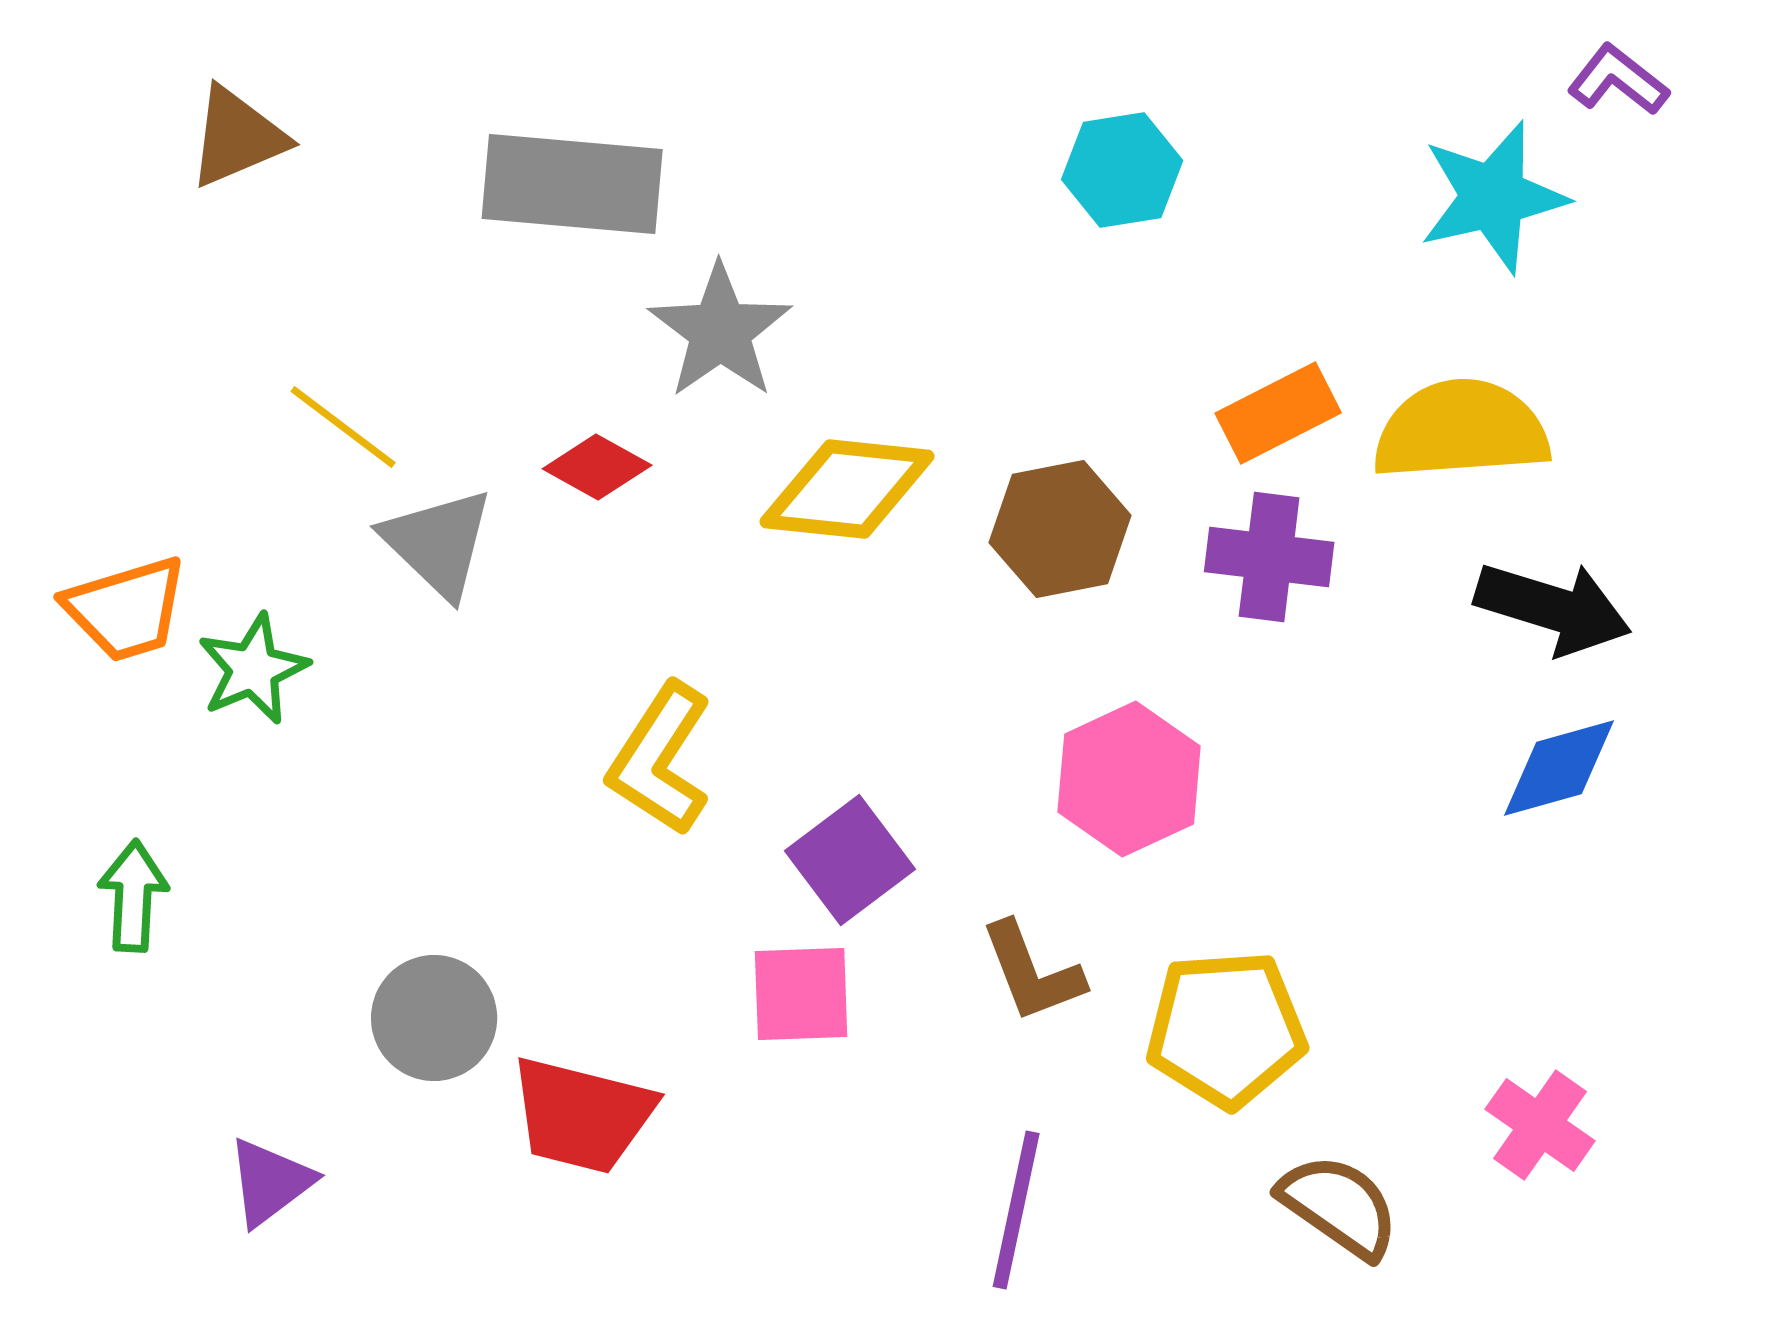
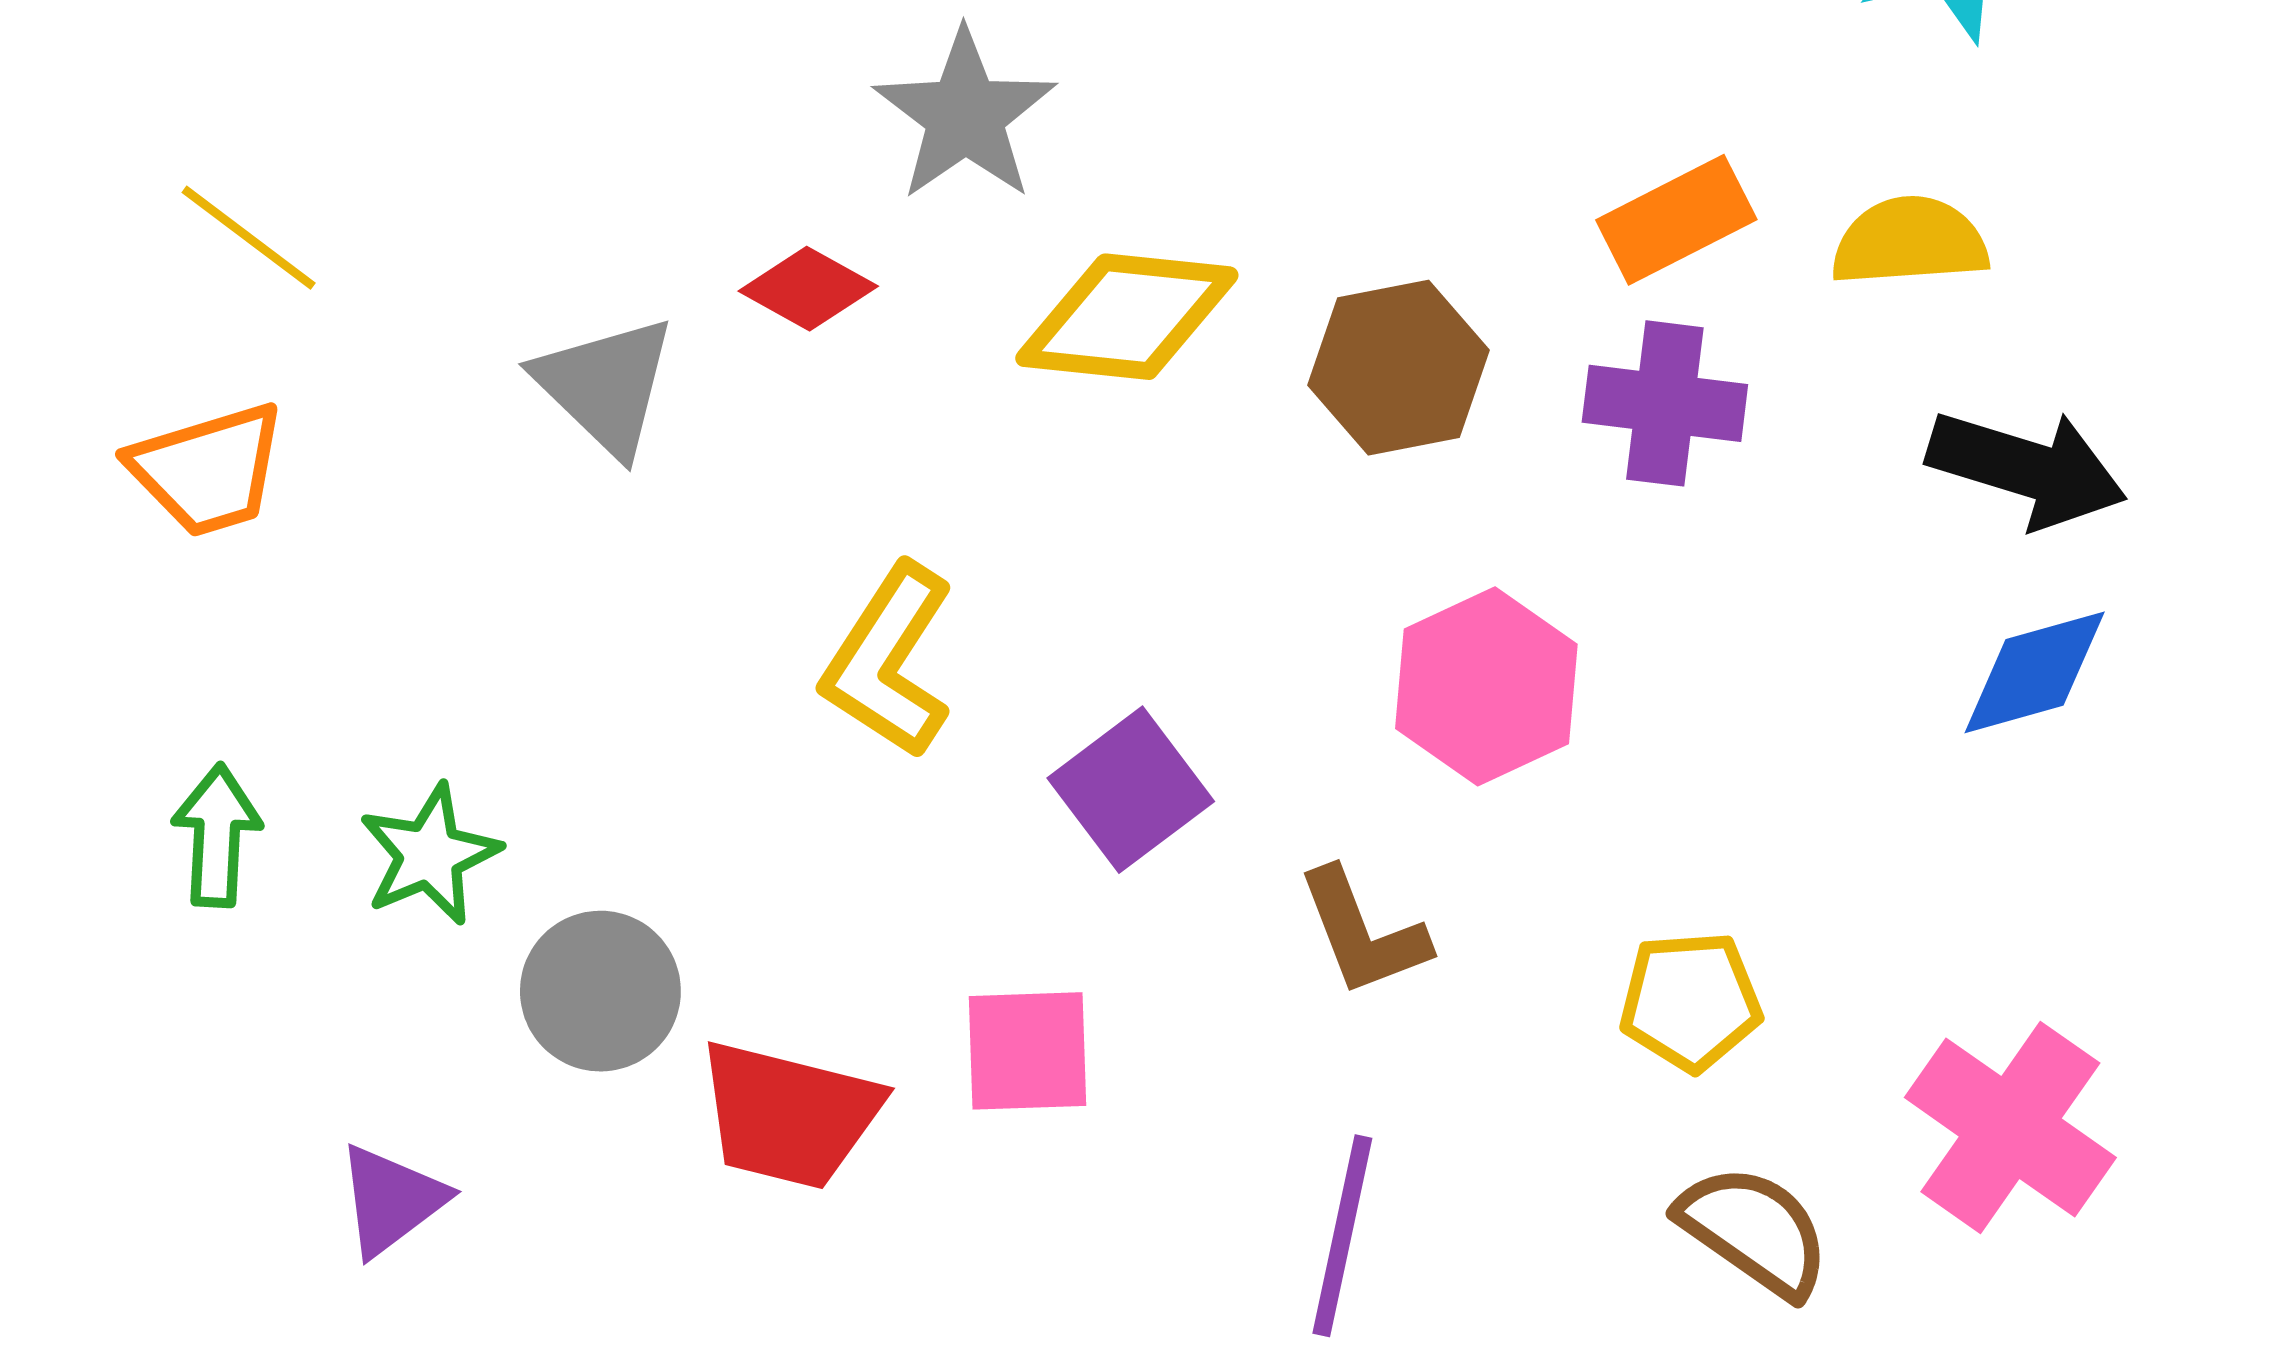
yellow line: (343, 427) -> (249, 238), moved
yellow semicircle: (1461, 430) -> (1910, 241), size x0.7
green star: (253, 669) -> (430, 855), moved
pink square: (801, 994) -> (1027, 1051), moved
yellow pentagon: (1226, 1029) -> (1690, 1001), moved, size x0.7
pink cross: (1540, 1125) -> (2010, 1127), size x1.5

